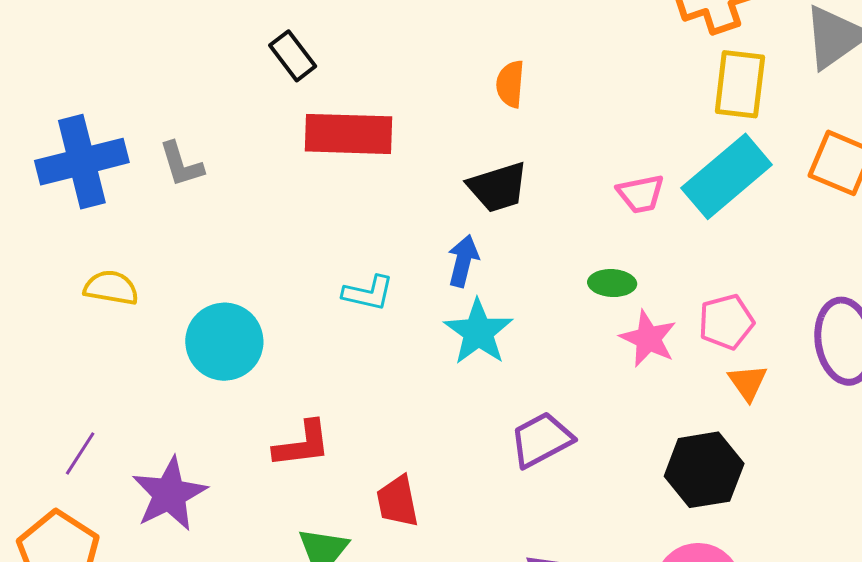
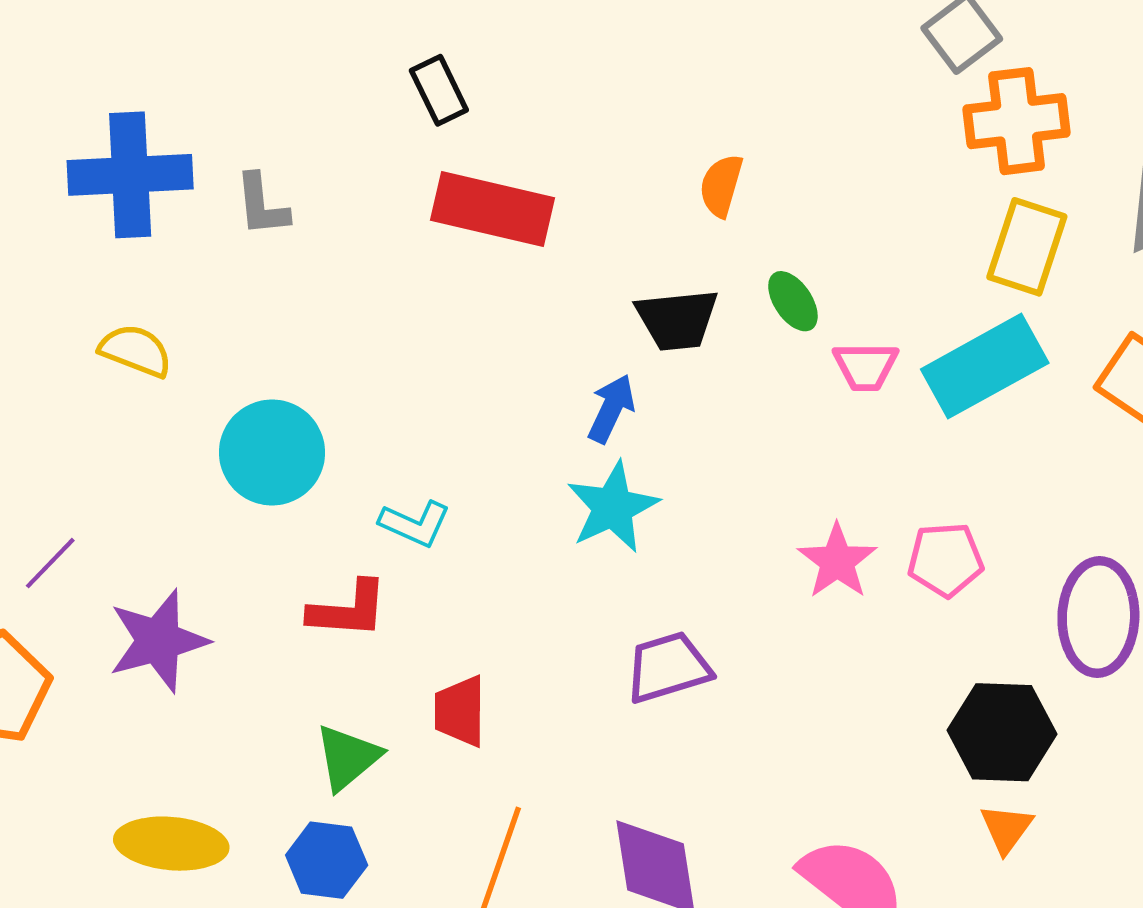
green ellipse: (612, 283) -> (793, 301), moved, turned 42
cyan L-shape: (368, 293) -> (415, 524), moved
orange triangle: (748, 382) -> (1006, 829), moved
black hexagon: (704, 470) -> (1002, 732), moved

